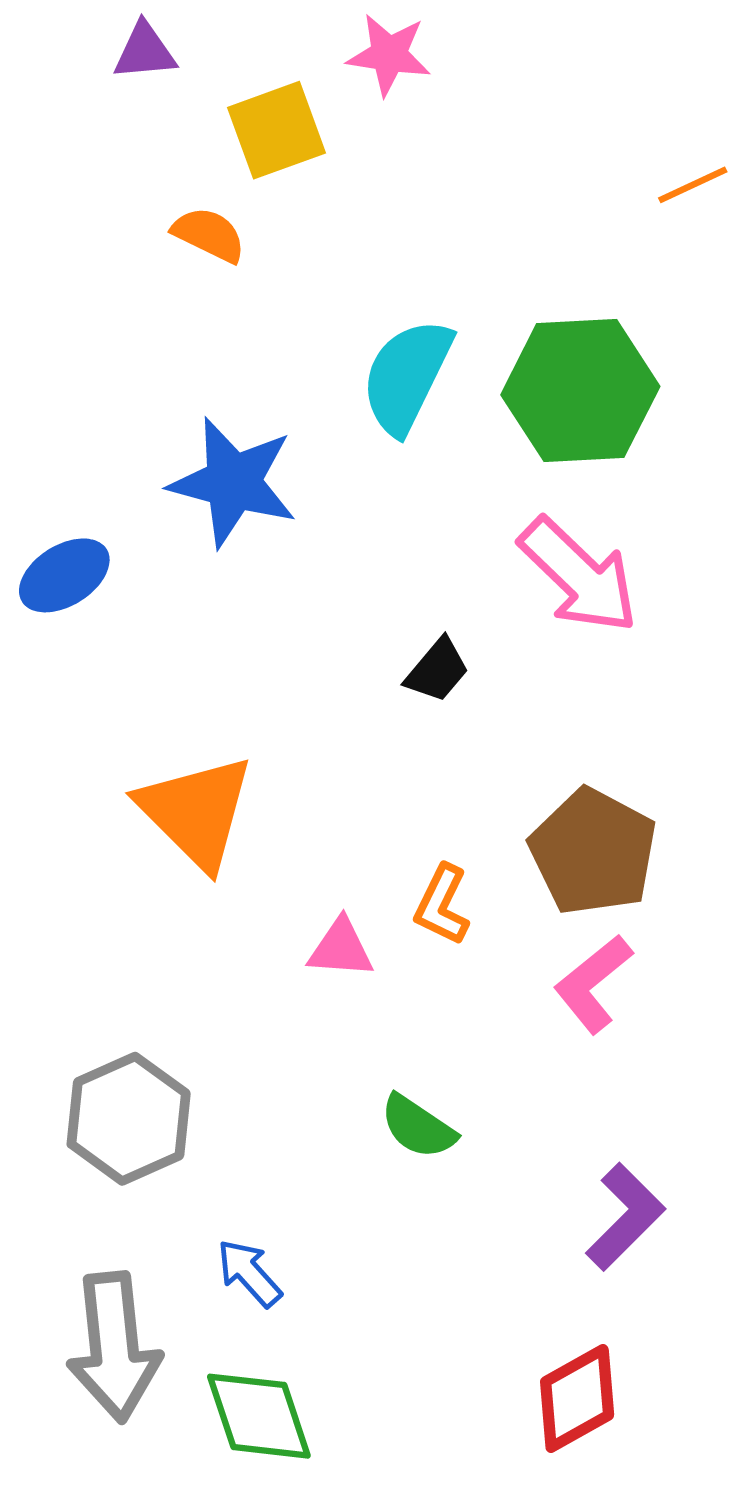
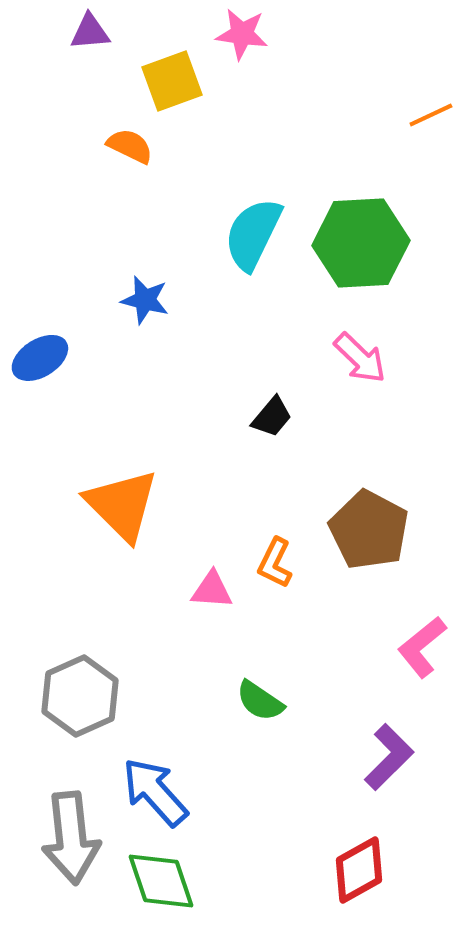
blue star: (233, 482) -> (145, 300), size x0.6
pink arrow: (579, 575) -> (360, 358), size x0.7
pink L-shape: (593, 984) -> (422, 647), moved
blue arrow: (249, 1273) -> (155, 792), size x1.6

